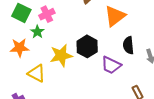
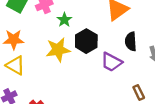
green star: (37, 32) -> (64, 20), moved
yellow triangle: (37, 73) -> (15, 65), moved

